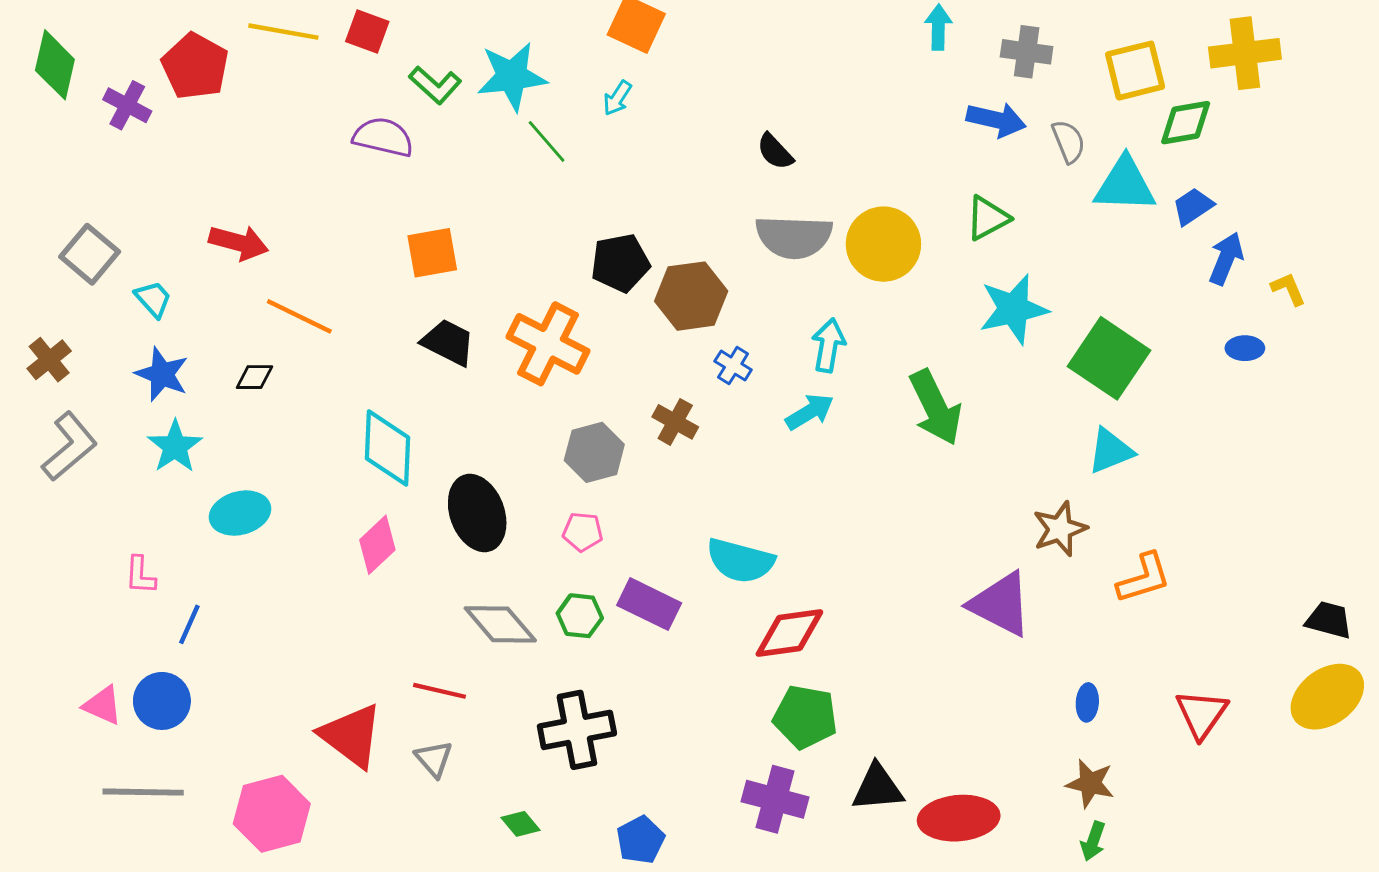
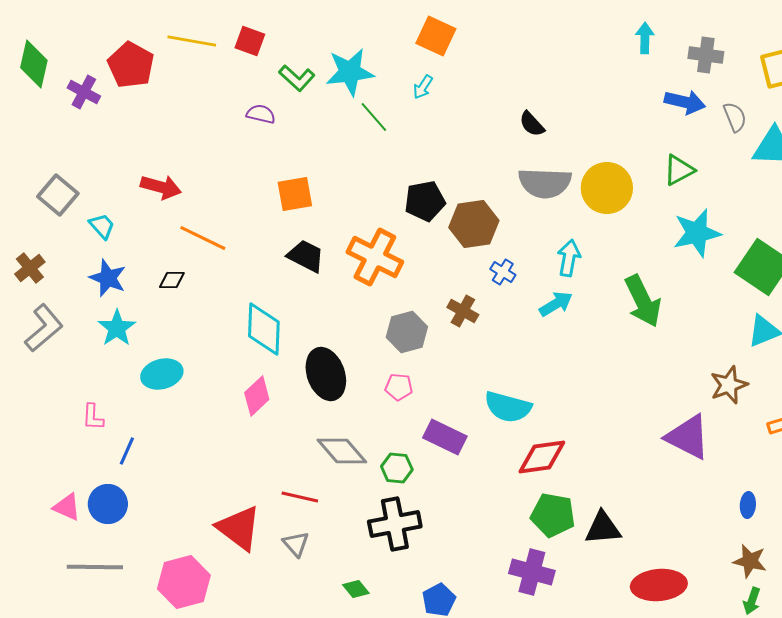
purple semicircle: (383, 137) -> (261, 114), size x0.7
green hexagon: (580, 616) -> (397, 468), moved
black triangle: (878, 788) -> (603, 528), moved

